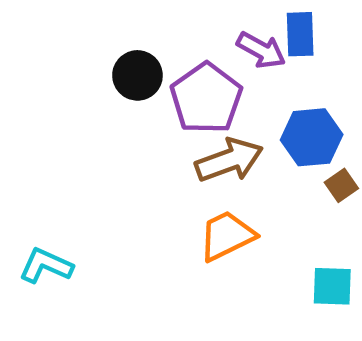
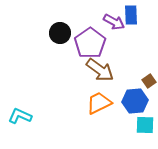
blue hexagon: (312, 137) -> (135, 101), moved
brown arrow: (229, 160) -> (100, 70), turned 56

